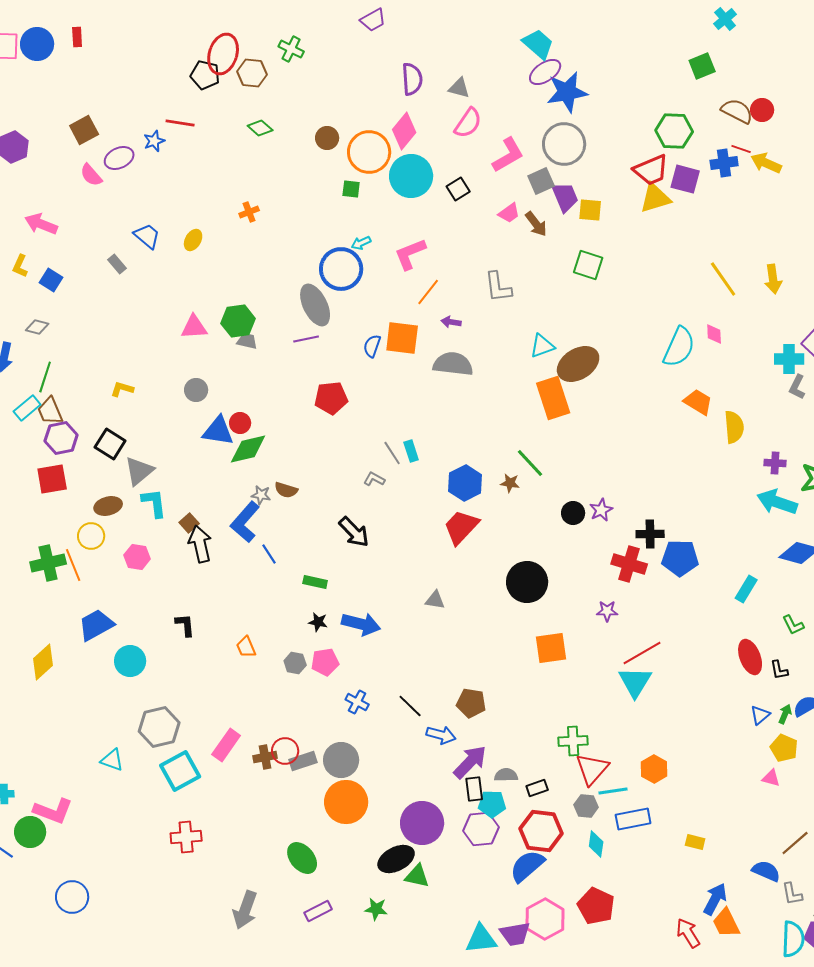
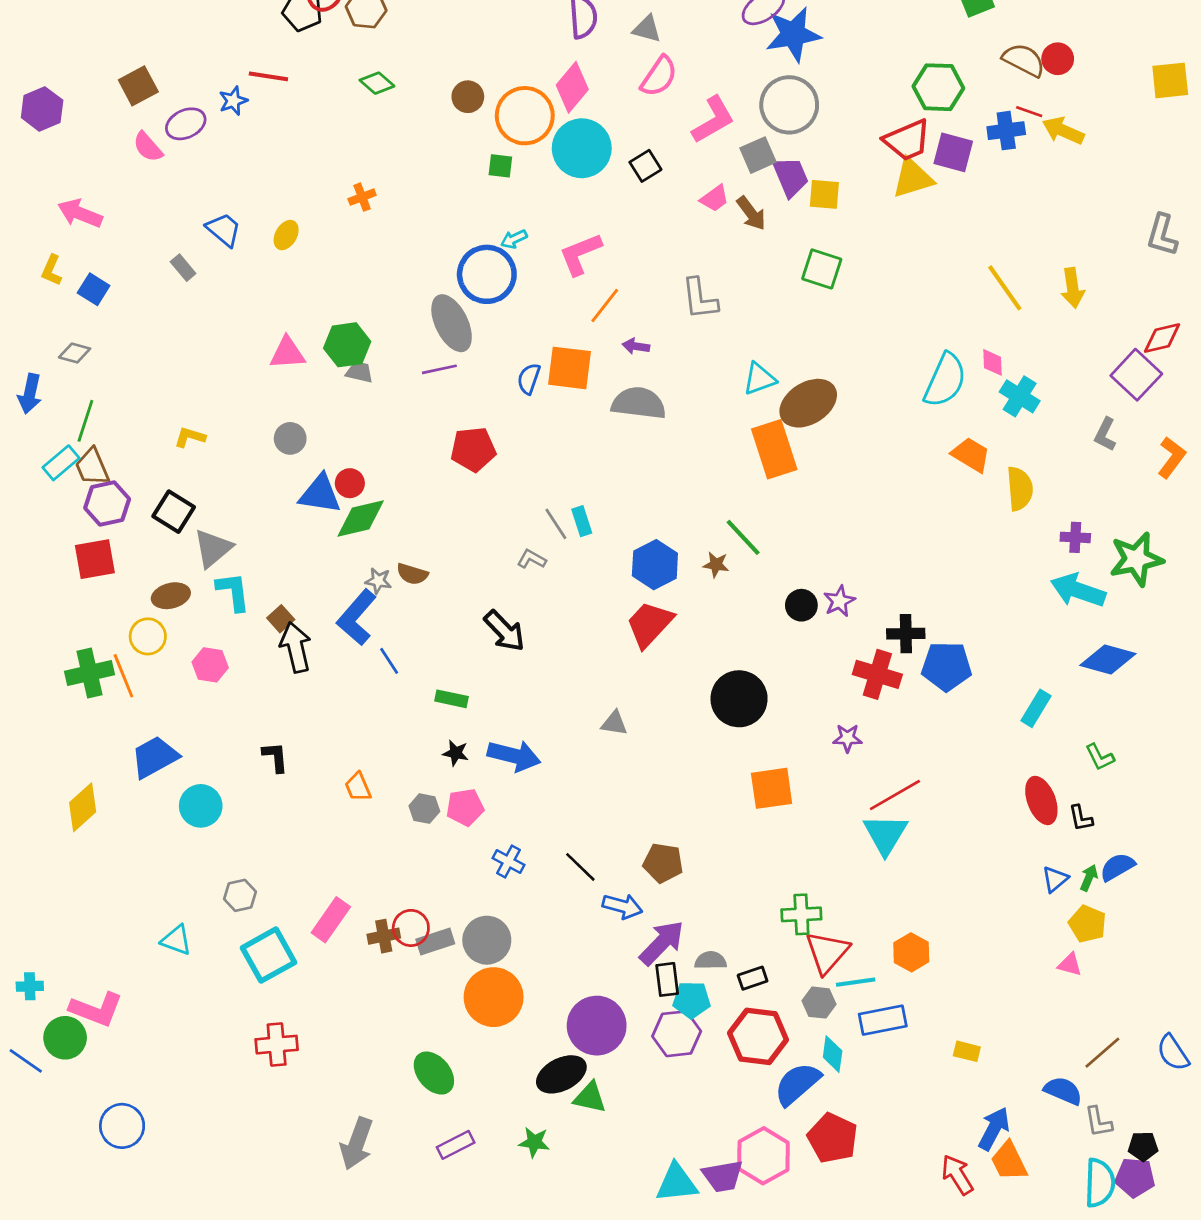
cyan cross: (789, 359) -> (1020, 396), moved, turned 32
gray hexagon: (159, 727) -> (240, 895), size x0.6
blue semicircle: (527, 866) -> (797, 1084), moved

